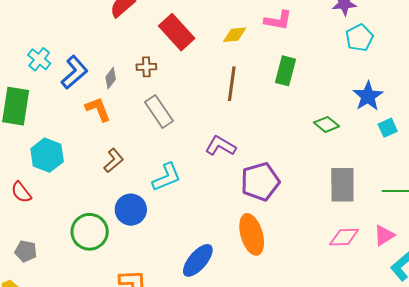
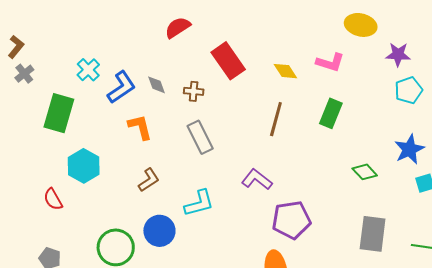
yellow diamond: (235, 35) -> (285, 71), turned 55
gray diamond: (111, 78) -> (156, 85), moved, turned -65

